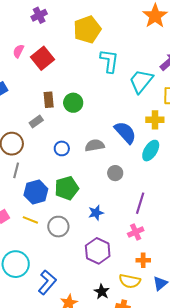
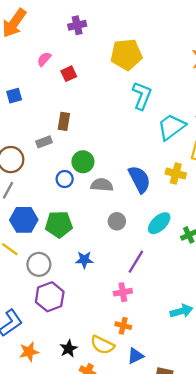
red square: (42, 58) -> (69, 74), size x0.6
green circle: (73, 103) -> (83, 162), moved
cyan ellipse: (151, 151) -> (159, 223), moved
purple hexagon: (98, 251) -> (50, 297), moved

